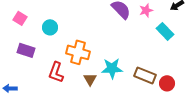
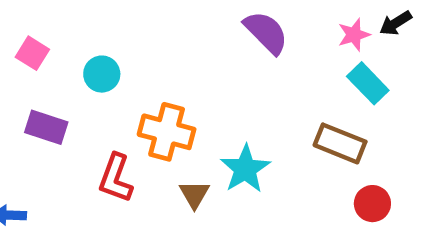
pink star: (146, 10) -> (354, 35), moved
cyan star: (112, 68) -> (245, 169), turned -30
brown rectangle: (145, 75) -> (340, 143), moved

